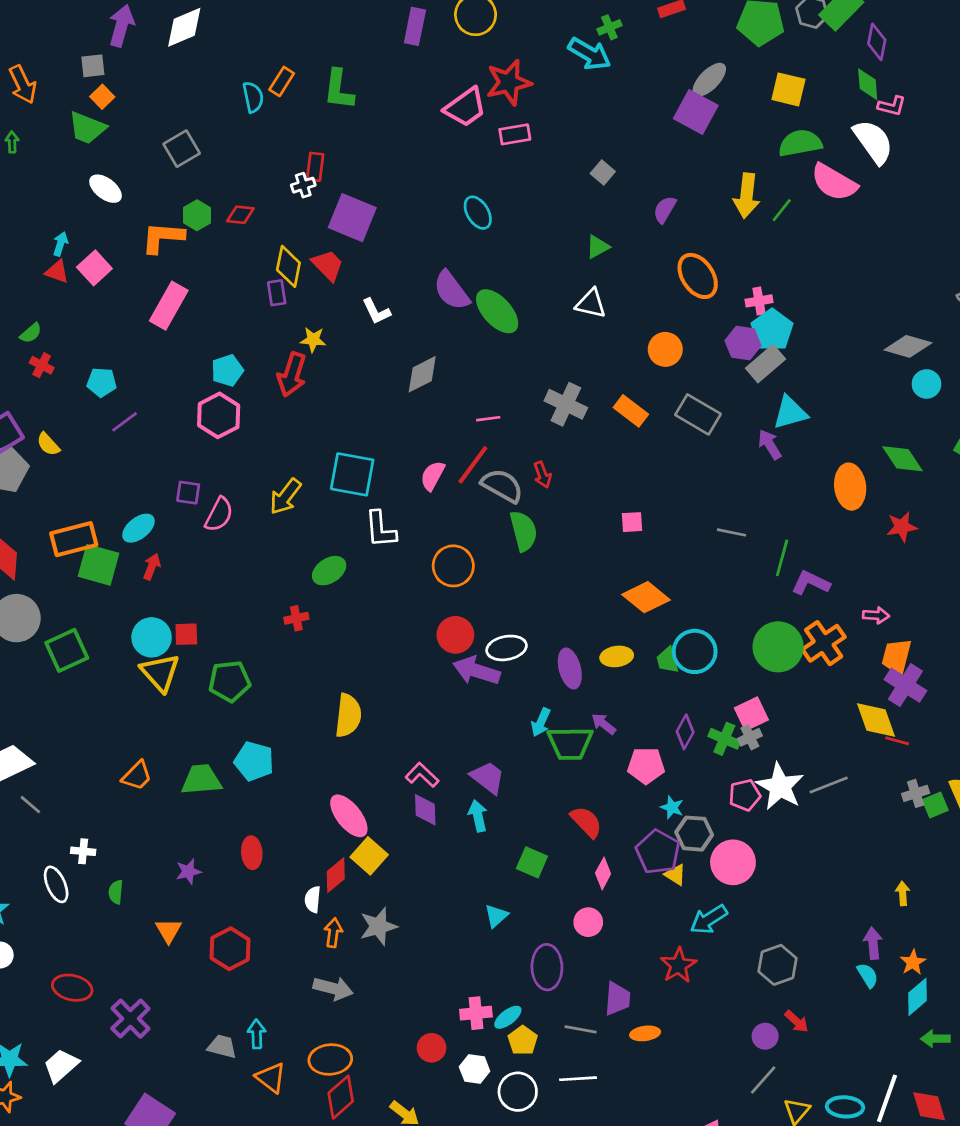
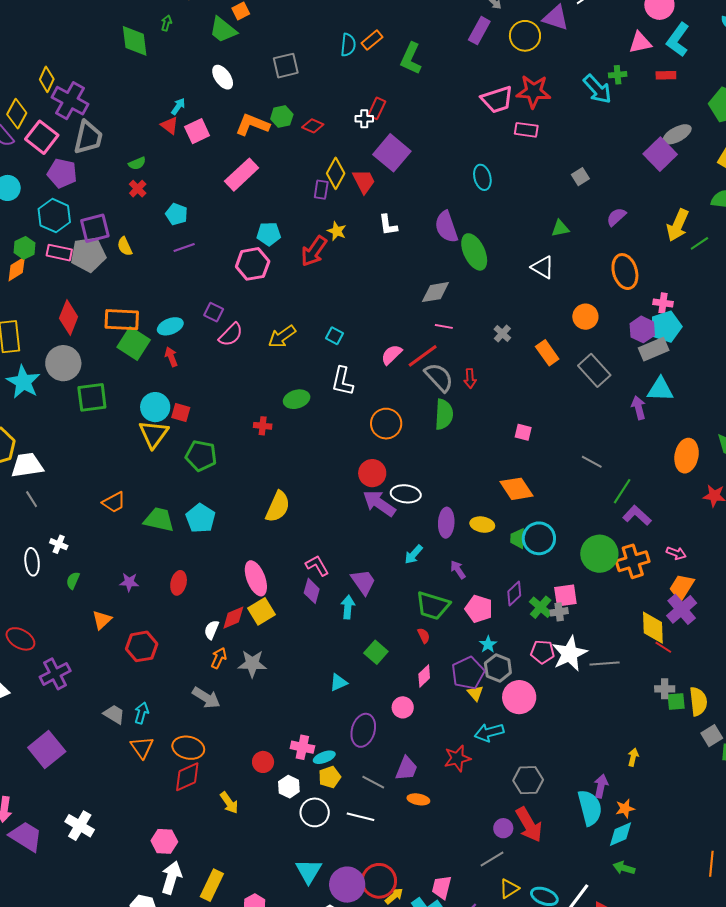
gray diamond: (422, 374) -> (435, 292), moved
gray cross: (566, 404) -> (502, 333), size x0.6
cyan square: (352, 474) -> (335, 336), size x0.5
red arrow: (152, 567) -> (171, 357), turned -60
green trapezoid: (570, 743) -> (433, 606), moved
red semicircle: (586, 822) -> (424, 636), size x0.6
cyan semicircle: (868, 975) -> (590, 808), size x1.8
red arrow: (797, 1021) -> (529, 825), size x1.8

